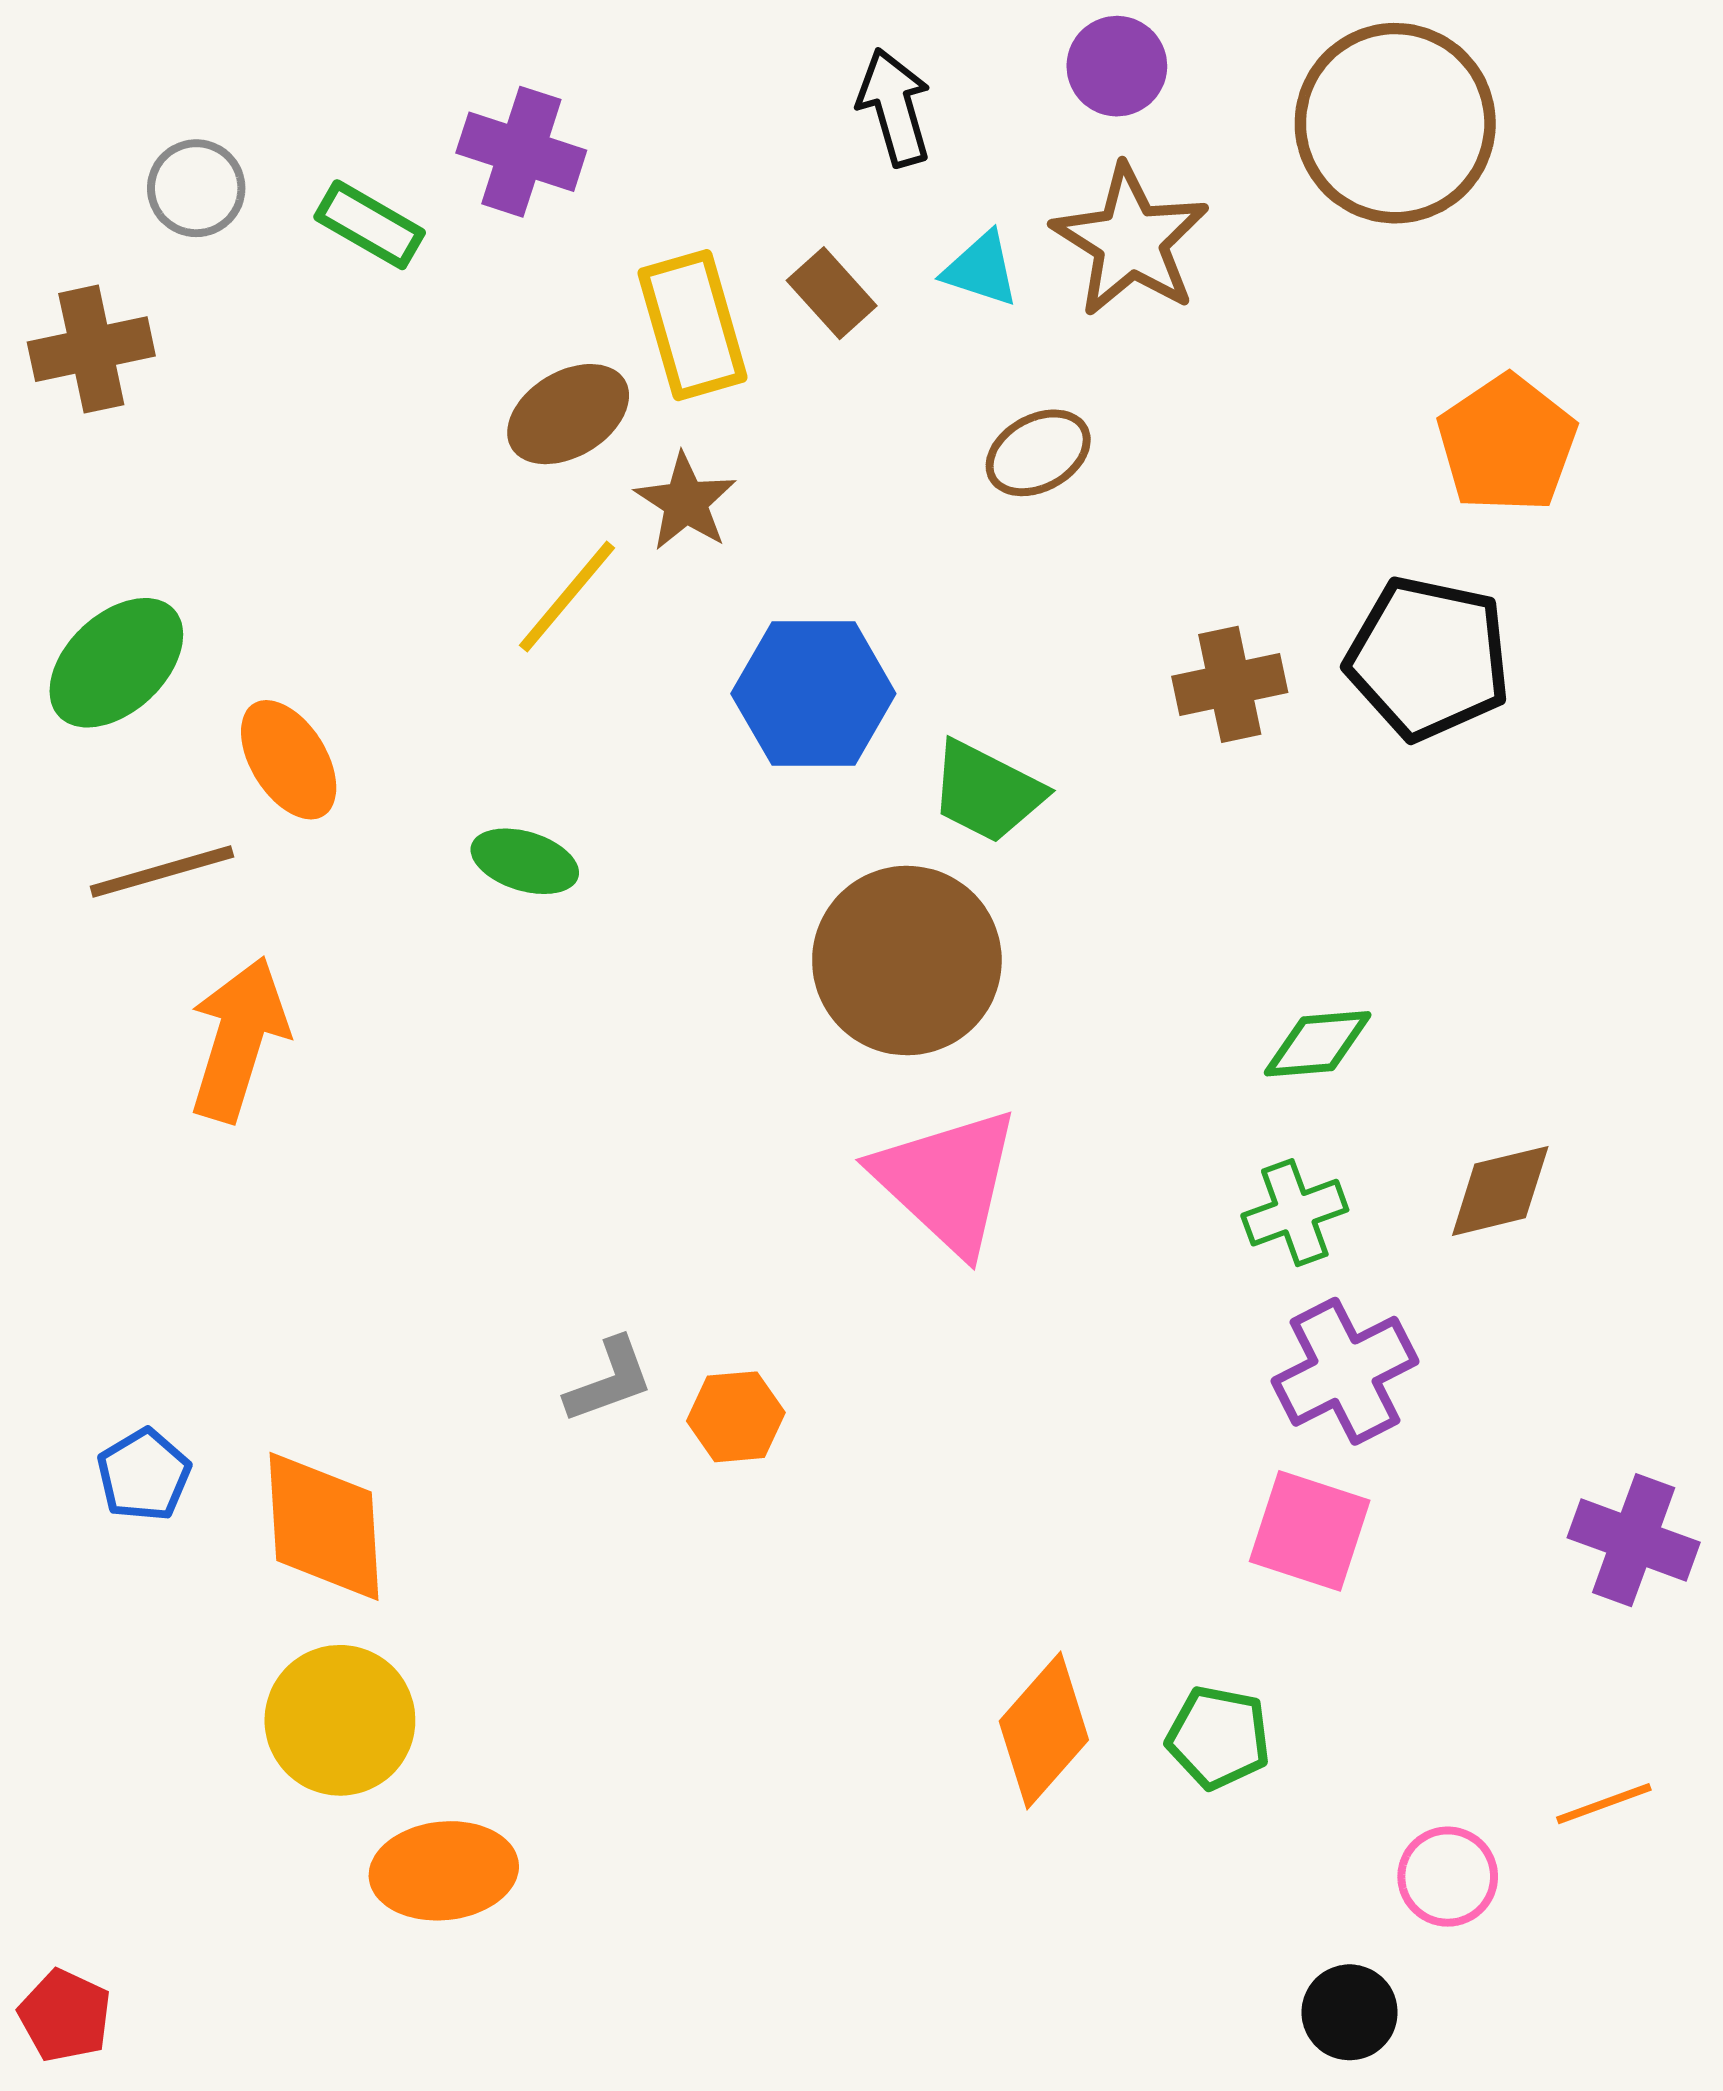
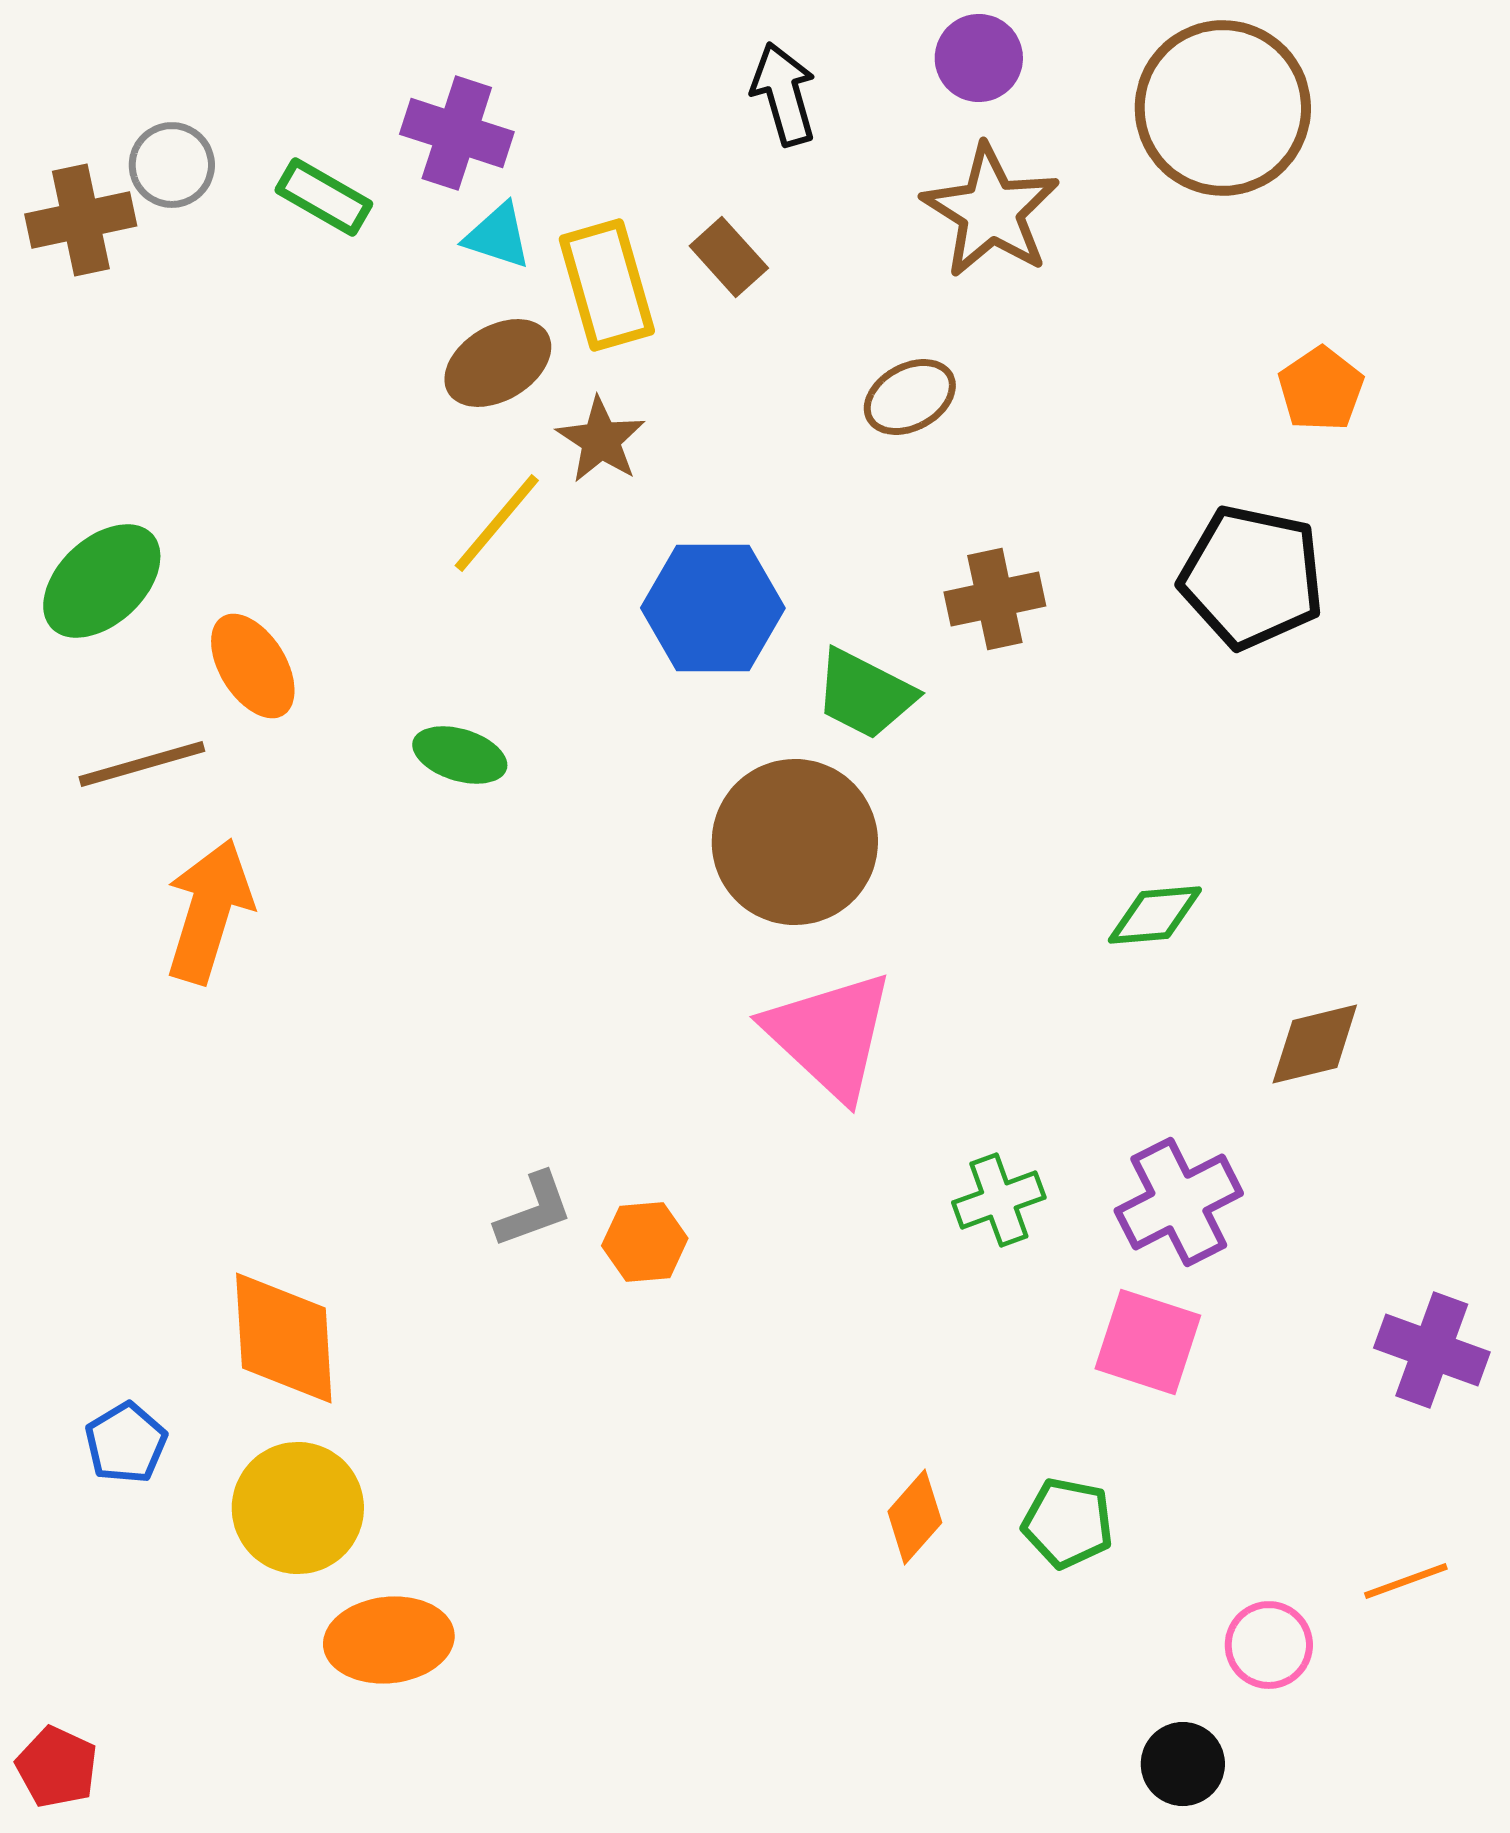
cyan triangle: (981, 269) -> (498, 236), moved
brown cross: (91, 349) -> (81, 220), moved
orange pentagon: (1507, 444) -> (1321, 389), size x0.7
brown cross: (1230, 684) -> (995, 599), moved
green cross: (1295, 1213) -> (999, 1200), moved
blue pentagon: (144, 1475) -> (126, 1443), moved
orange diamond: (1044, 1731) -> (915, 1517), size x0.7

